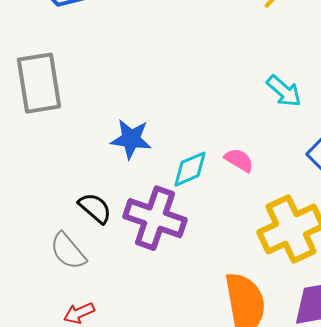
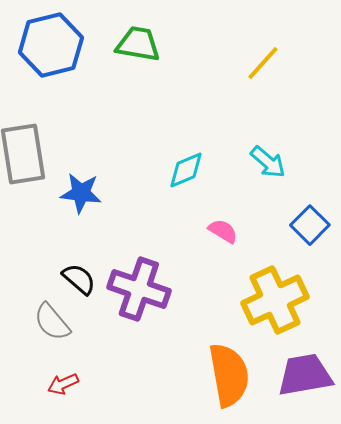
blue star: (131, 139) -> (81, 193), moved
cyan diamond: (190, 169) -> (186, 170), moved

